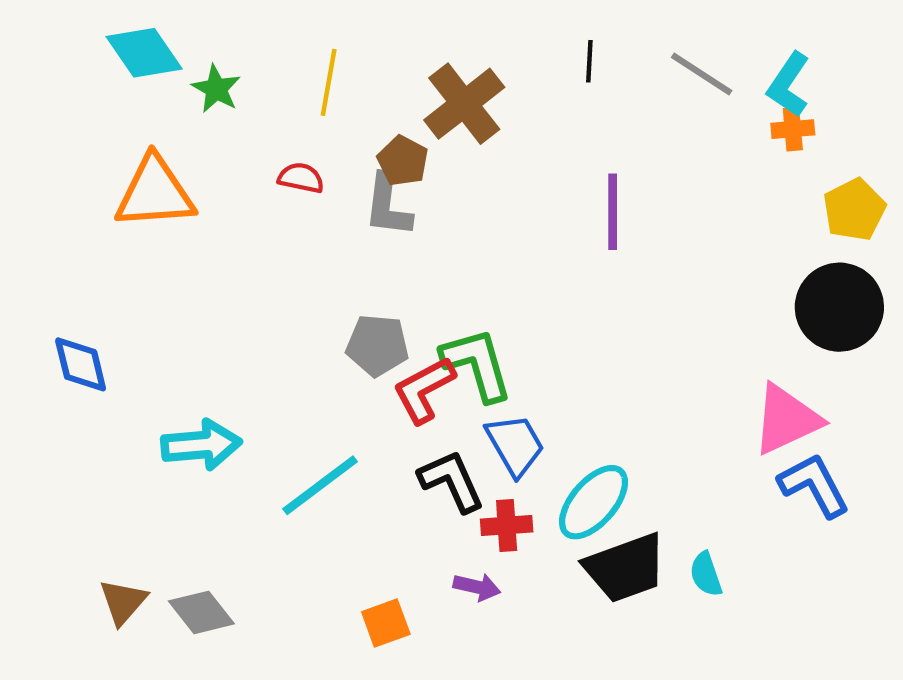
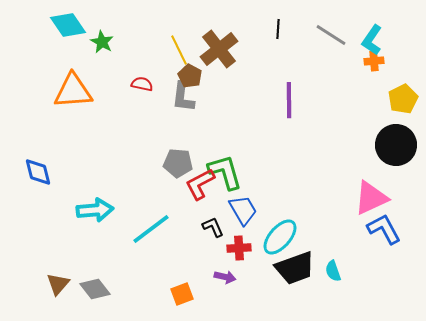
yellow line: (329, 82) -> (179, 50), moved, turned -36
black L-shape: (452, 481) -> (213, 227), size x0.7

